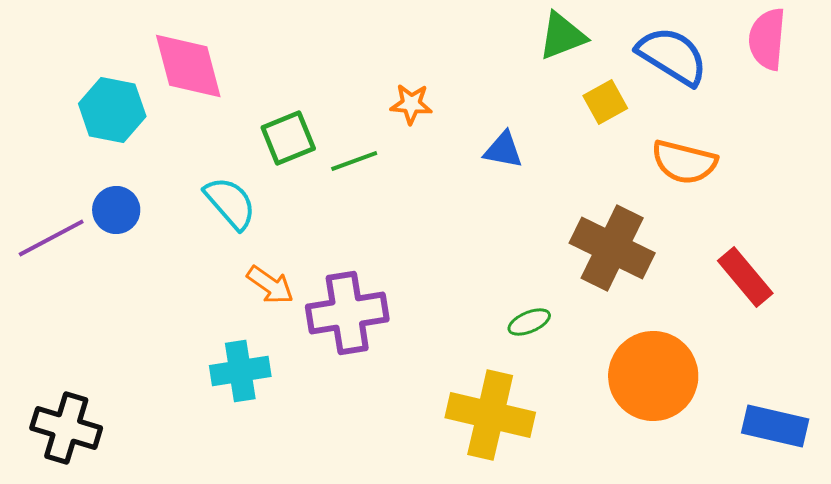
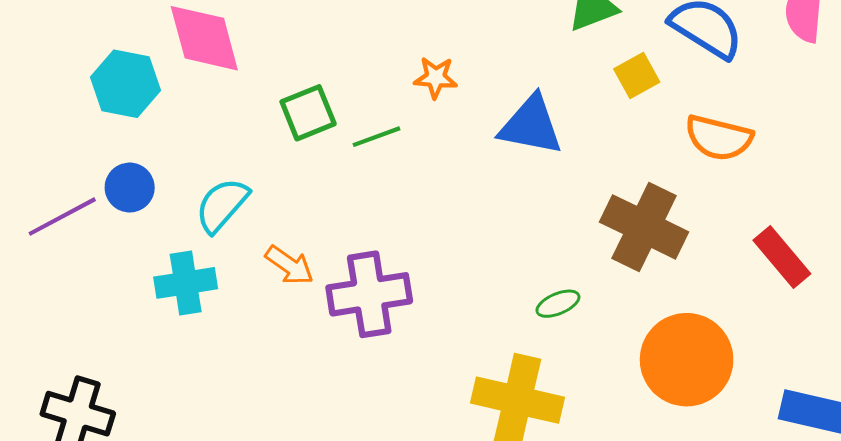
blue triangle: (503, 150) -> (531, 125), size x1.6
cyan semicircle: (230, 203) -> (222, 205), moved, turned -98
cyan cross: (240, 371) -> (186, 283), moved

